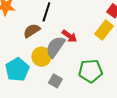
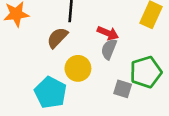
gray semicircle: (55, 47) -> (109, 49), moved, size x0.7
gray square: (55, 81) -> (123, 89), moved

